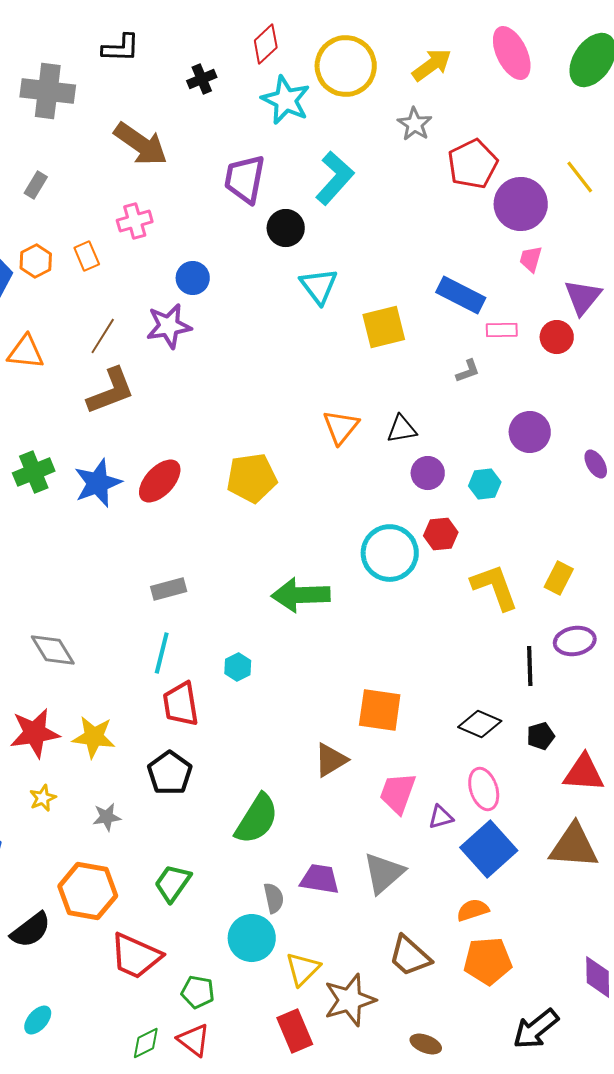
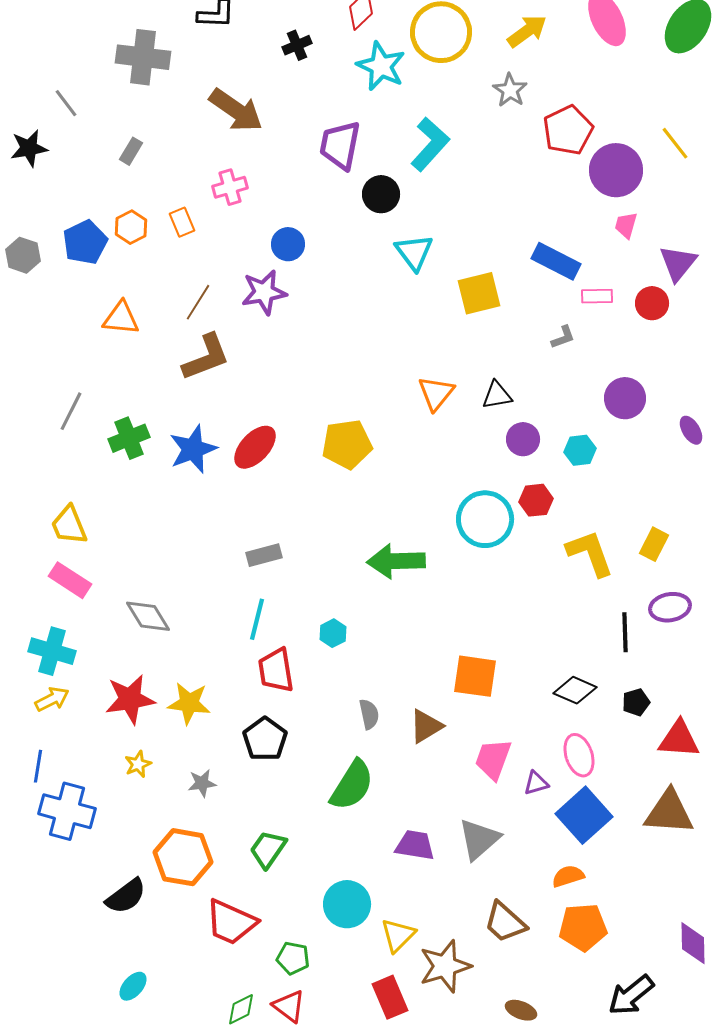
gray semicircle: (274, 898) -> (369, 714), moved

